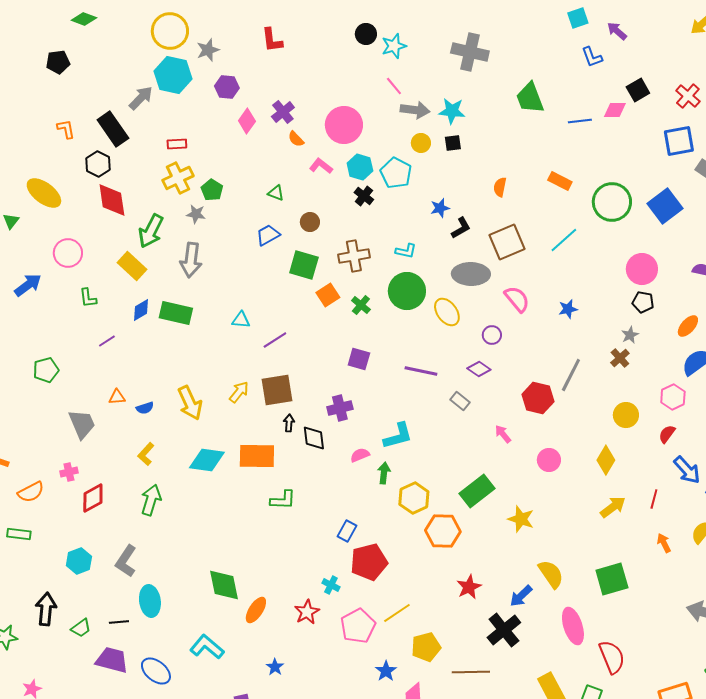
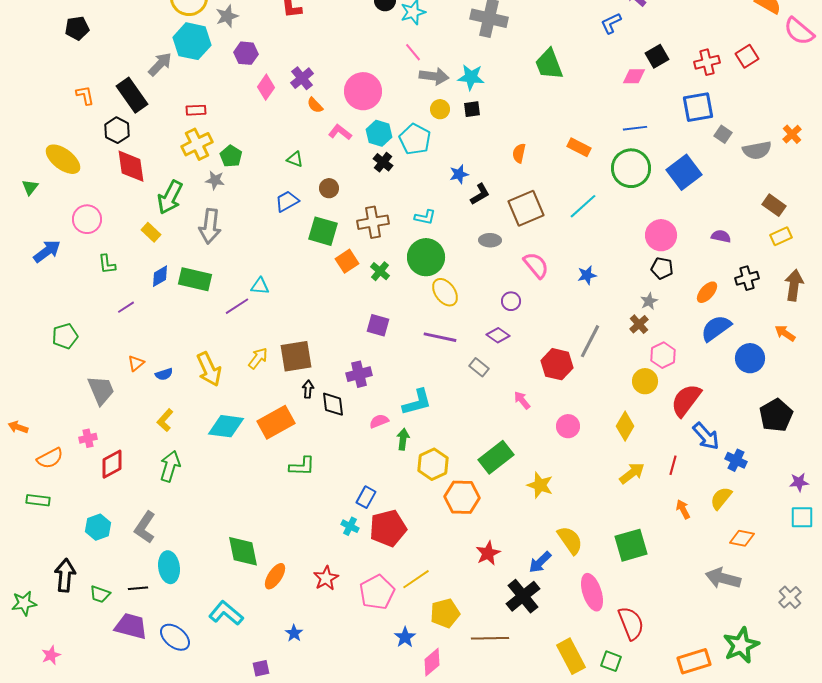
blue L-shape: (592, 57) -> (611, 23), turned 85
red cross: (688, 96) -> (707, 62), turned 35
blue line: (580, 121) -> (635, 128), moved
yellow rectangle: (132, 266) -> (151, 232), size x0.7
gray ellipse: (471, 274) -> (490, 240), size x0.6
yellow ellipse: (447, 312) -> (445, 292), moved
purple line: (275, 340) -> (237, 306), moved
orange triangle: (117, 397) -> (136, 363), turned -36
pink hexagon: (673, 397) -> (663, 355), moved
red semicircle: (667, 434) -> (686, 400), size x1.8
orange rectangle: (257, 456) -> (276, 422), turned -30
cyan cross: (331, 585) -> (350, 526), moved
green trapezoid: (81, 628) -> (100, 594), turned 55

